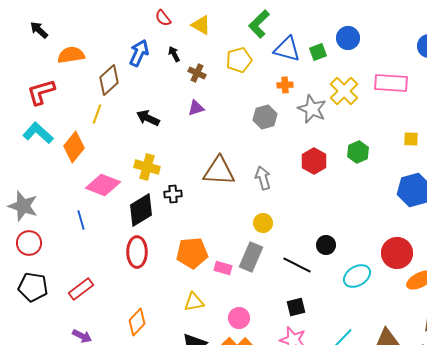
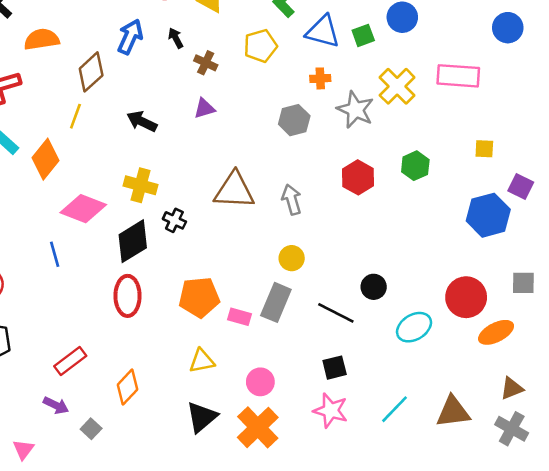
black cross: (173, 194) -> (174, 220), turned 30
red rectangle: (81, 289) -> (70, 361), moved

